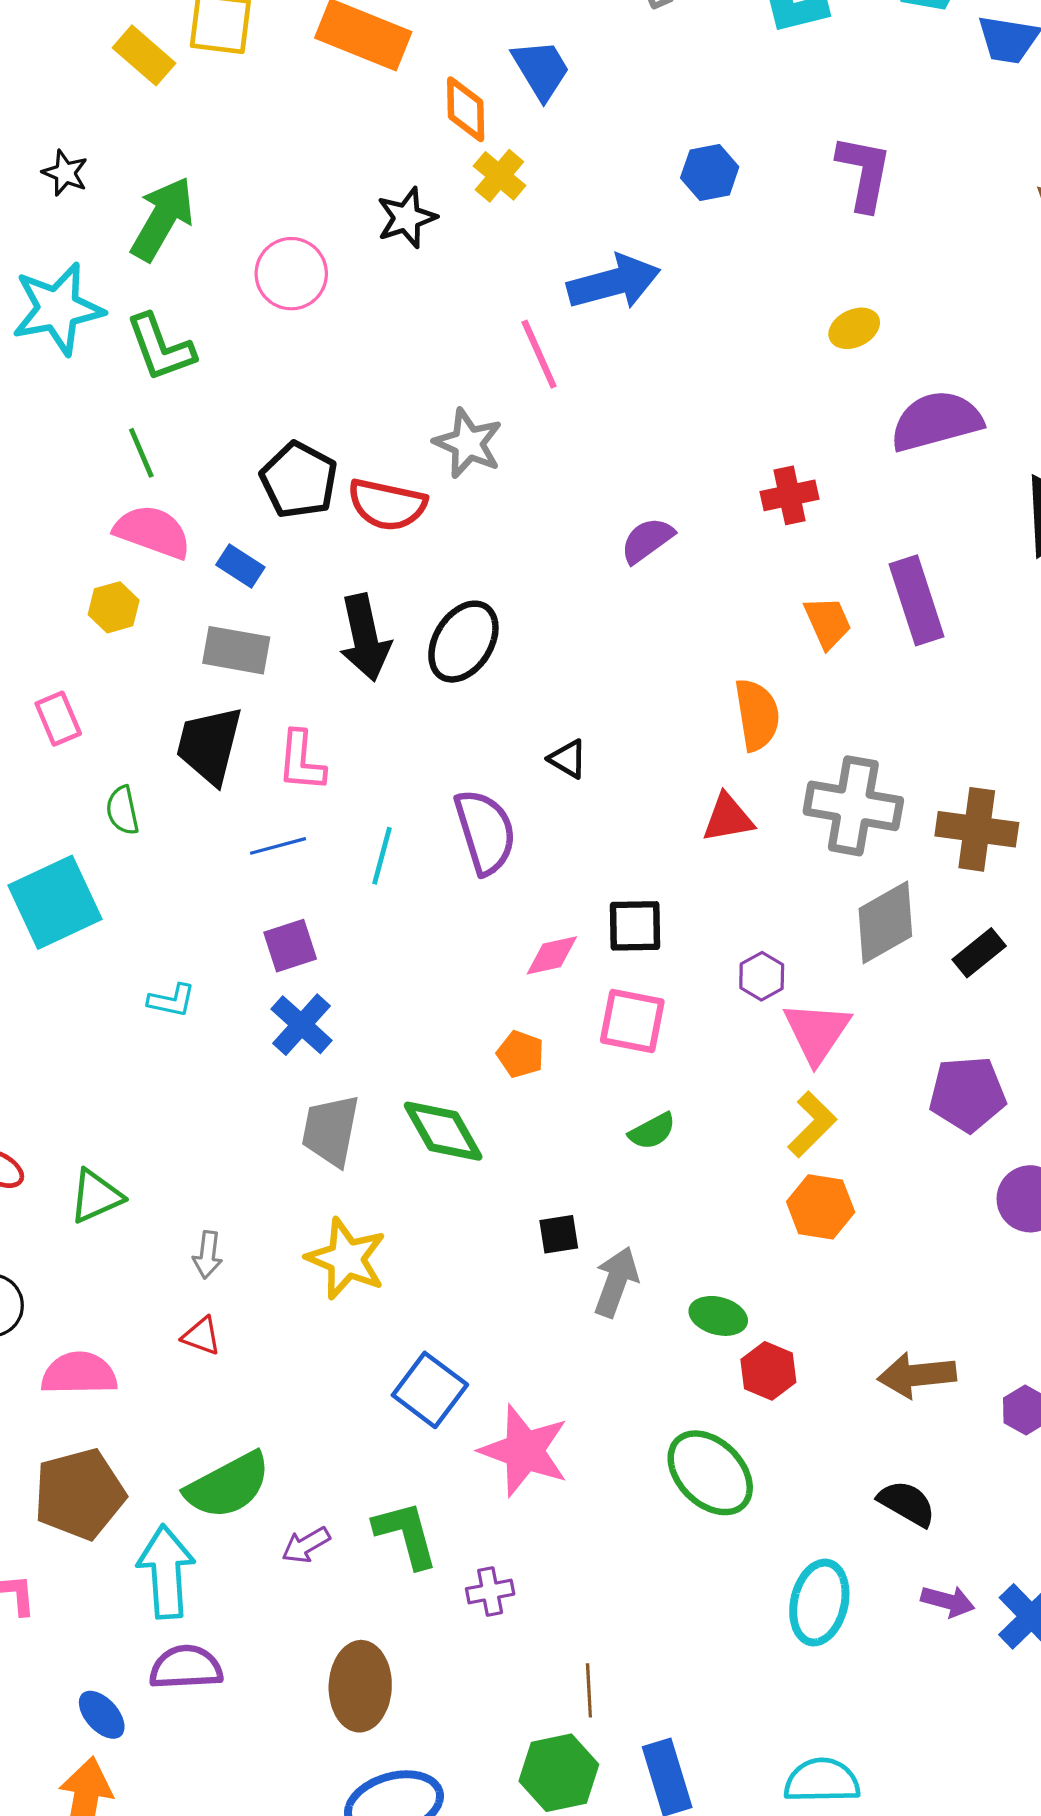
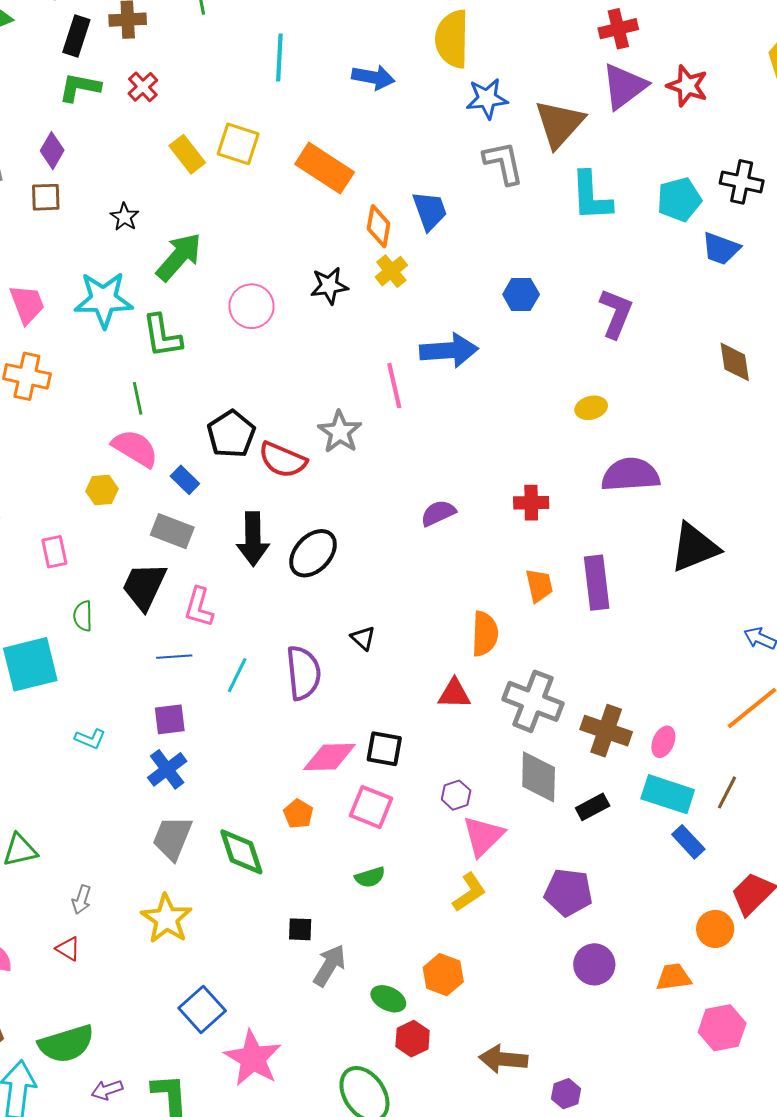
gray diamond: (885, 922) -> (539, 777), turned -70
pink diamond: (552, 955) -> (329, 757), size x1.5
orange hexagon: (821, 1207) -> (443, 975), moved

